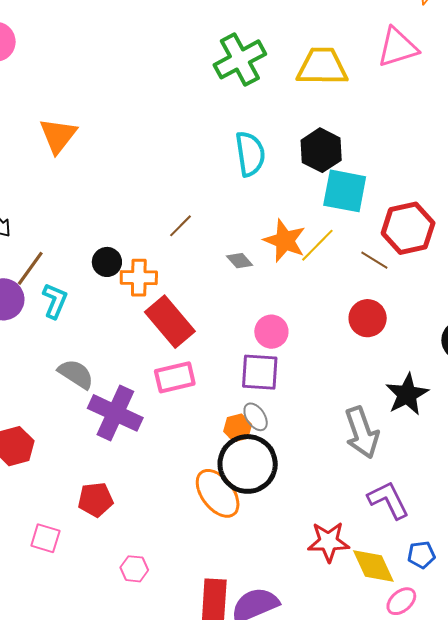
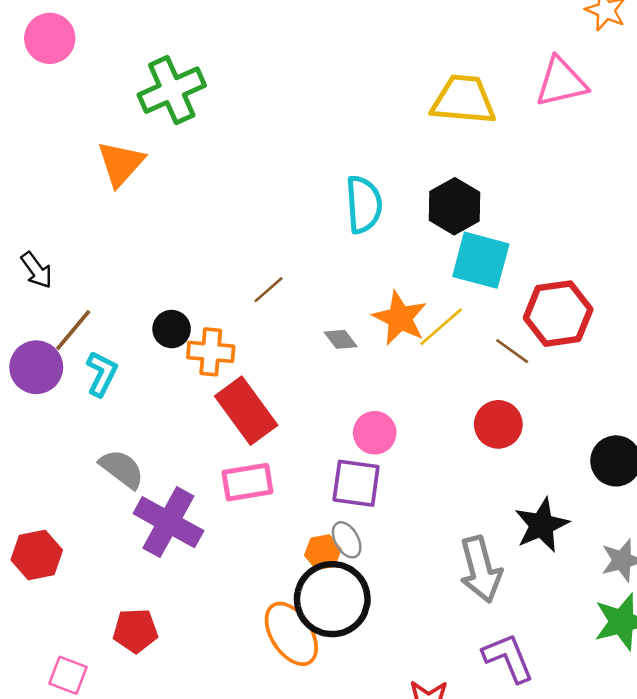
green cross: (240, 59) -> (172, 90), moved

